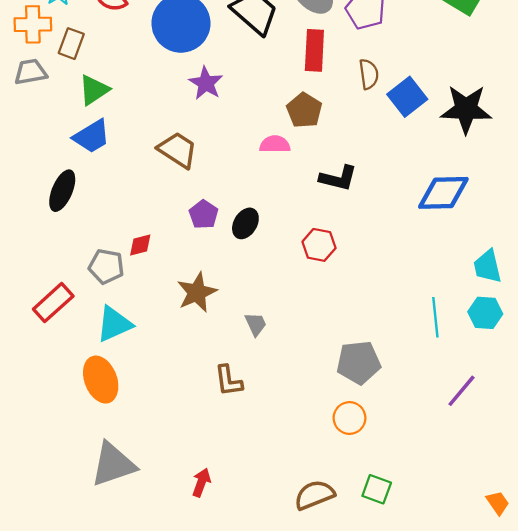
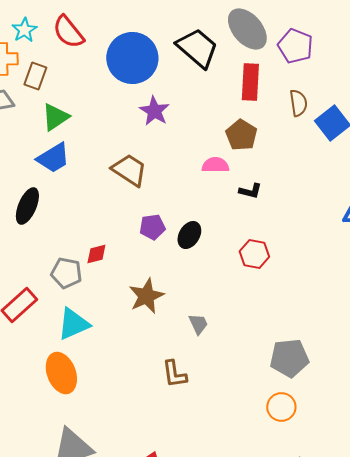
black L-shape: (338, 178) -> (250, 191), moved, size x0.7
purple pentagon: (204, 214) -> (152, 227), turned 30

